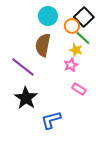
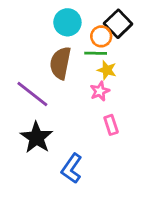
green line: (83, 38) -> (96, 53), moved, turned -42
pink rectangle: (79, 89) -> (111, 125), turned 40
blue L-shape: (51, 120) -> (72, 168), turned -40

